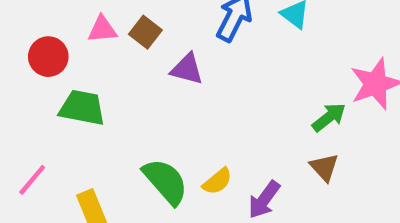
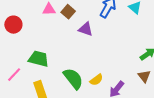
red circle: (48, 57) -> (13, 25), moved
green trapezoid: (82, 108) -> (39, 59), moved

